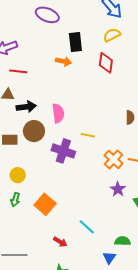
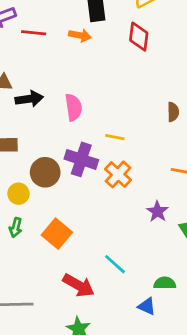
red line: (18, 71) -> (34, 33), moved
brown circle: (34, 131) -> (45, 172), moved
orange cross: (114, 159) -> (118, 174), moved
red arrow: (60, 242) -> (79, 285), size x1.6
blue triangle: (109, 258) -> (147, 306), turned -40

